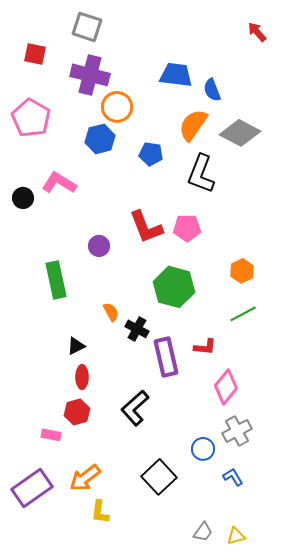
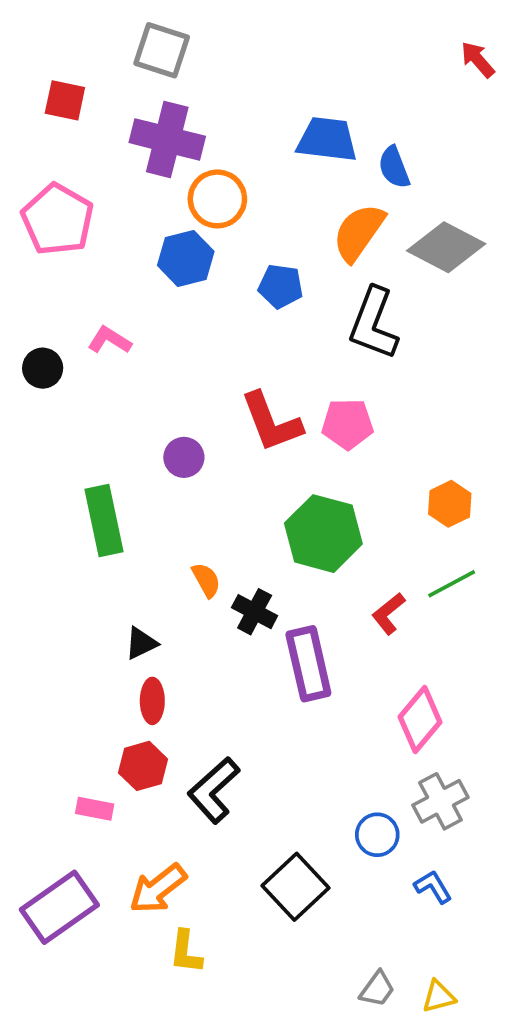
pink L-shape: (59, 183) -> (110, 340), size x0.7
red L-shape: (205, 347) -> (388, 614), moved, turned 135
black L-shape: (135, 408) -> (214, 790), moved

